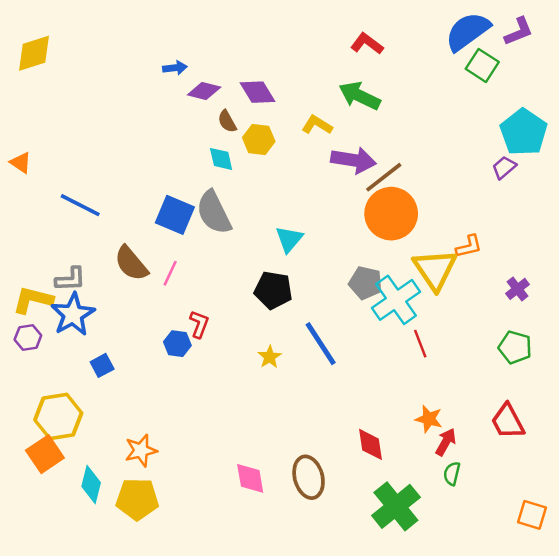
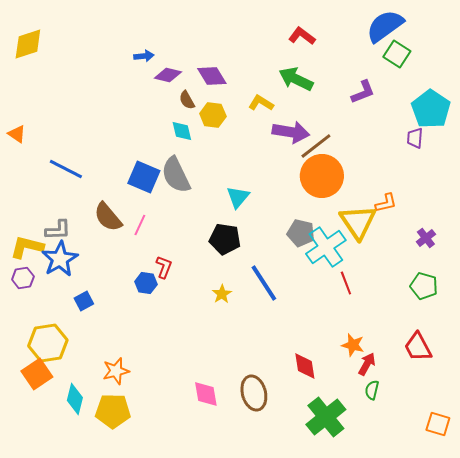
purple L-shape: (519, 31) -> (363, 92), moved
purple trapezoid: (504, 167) -> (415, 138), turned -45

